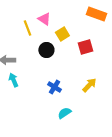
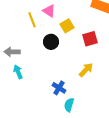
yellow arrow: (89, 85) -> (86, 70), moved
blue cross: (54, 87) -> (59, 88), moved
cyan semicircle: (64, 113) -> (69, 105), turned -40

